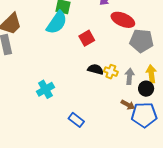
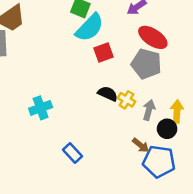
cyan semicircle: (57, 23) -> (90, 28), moved
gray pentagon: (141, 41) -> (146, 64), moved

